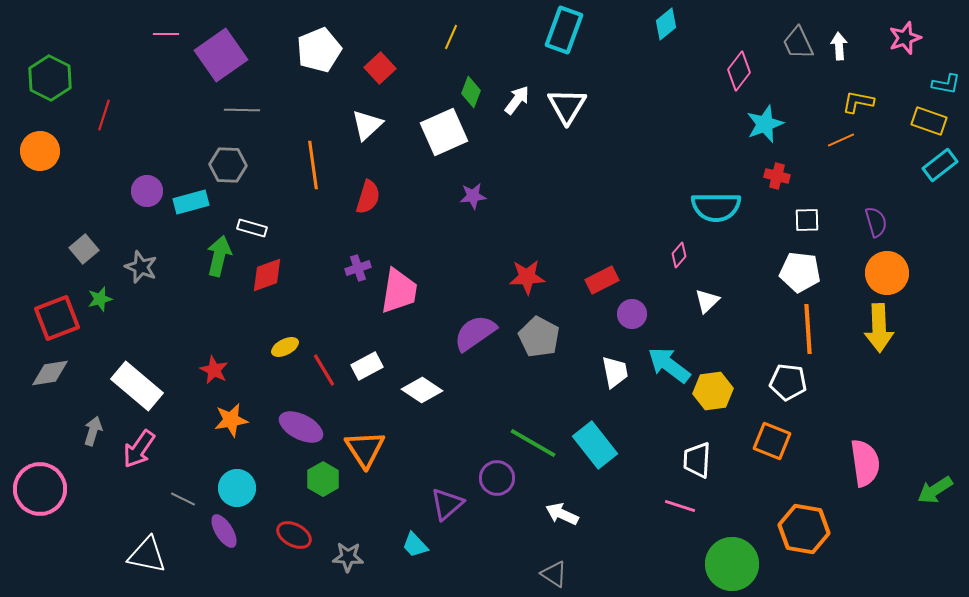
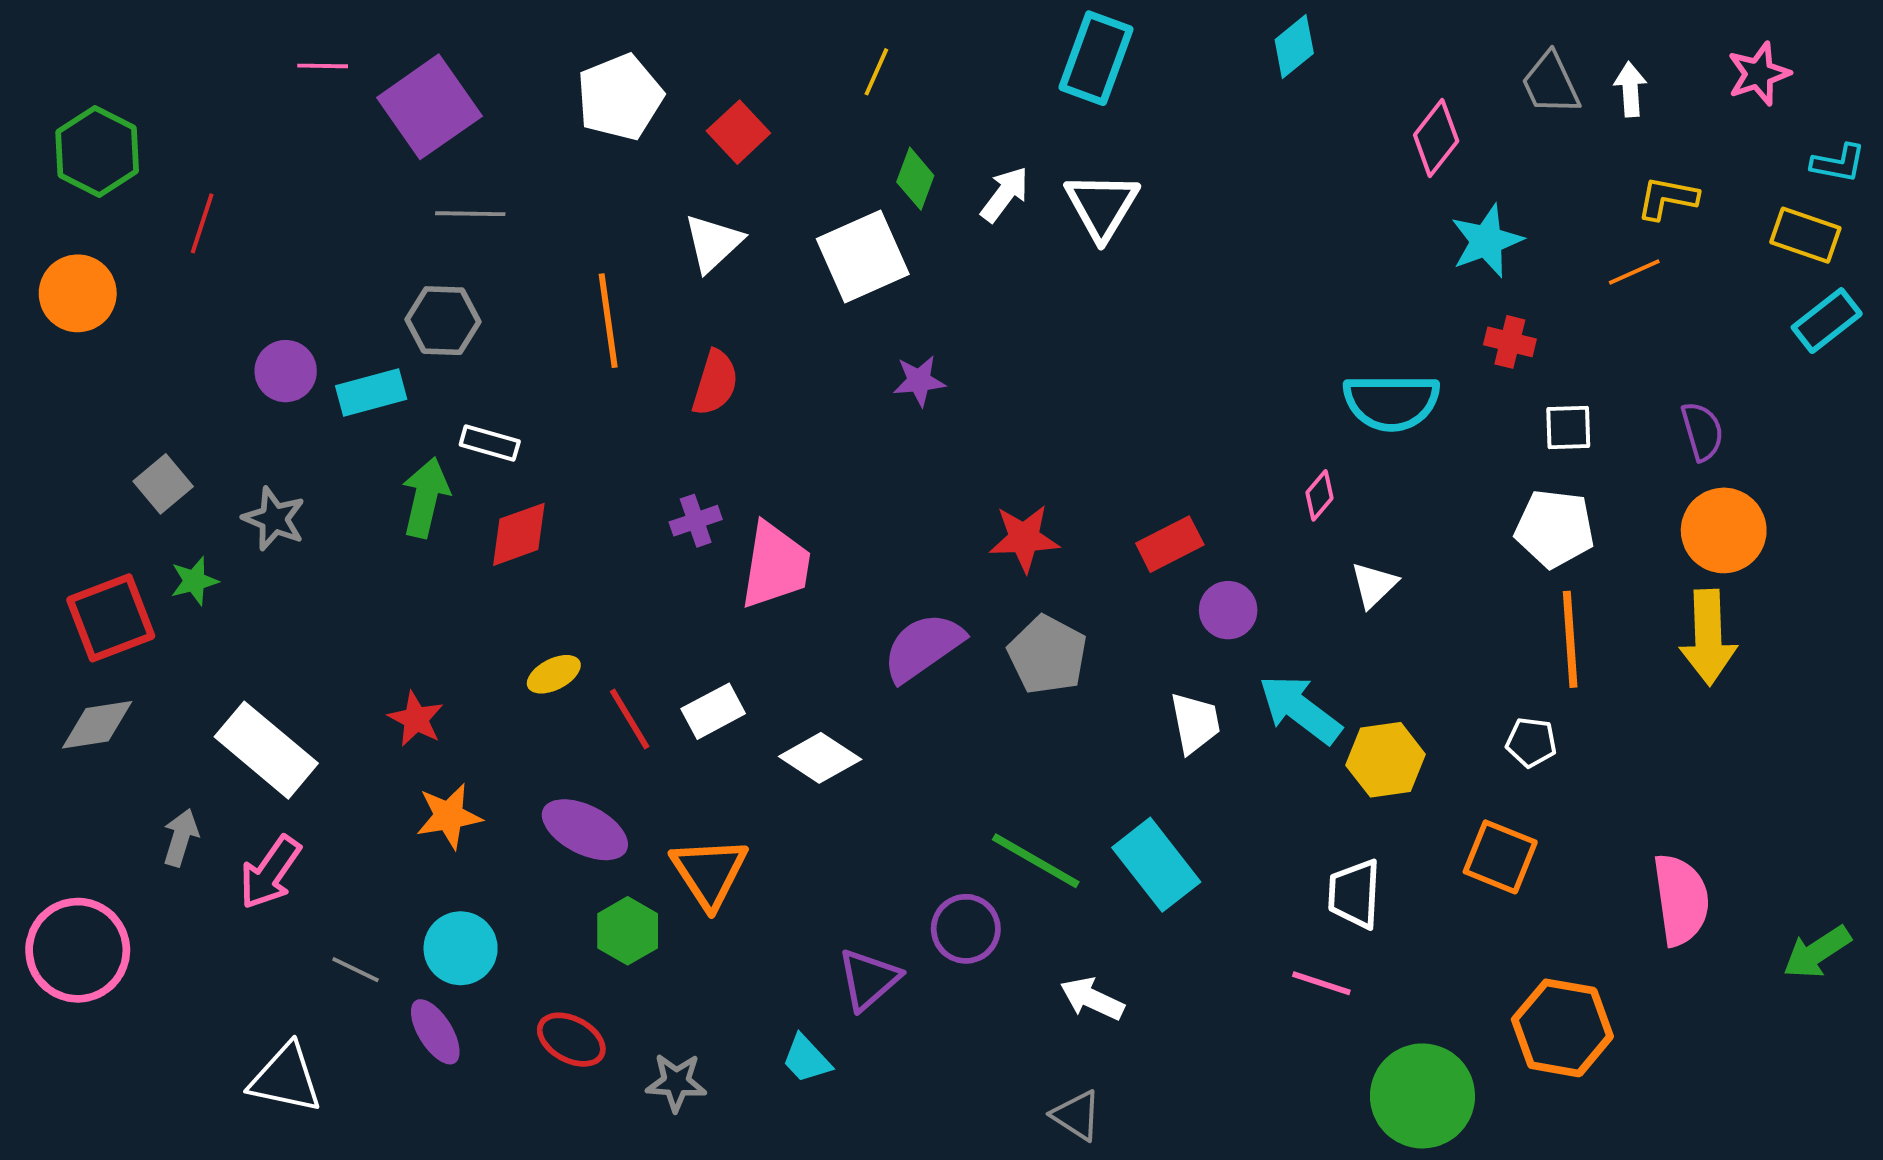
white pentagon: (788, 382) -> (1531, 742), size x0.7

